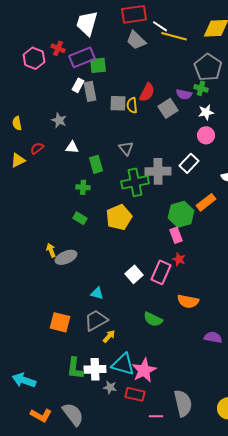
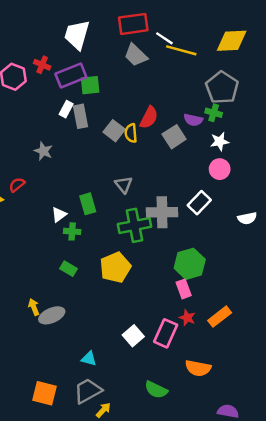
gray square: (118, 103) -> (114, 131), turned 36
white triangle: (72, 147) -> (59, 215), moved, turned -40
orange rectangle: (206, 202) -> (220, 317), moved

